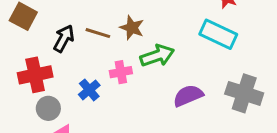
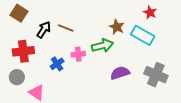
brown star: (132, 28) -> (117, 27), moved
gray circle: (48, 108) -> (17, 77), moved

